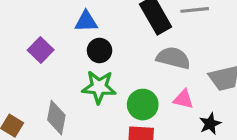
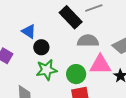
blue triangle: (86, 21) -> (29, 31), turned 49
pink triangle: (183, 99) -> (100, 65), size x1.6

